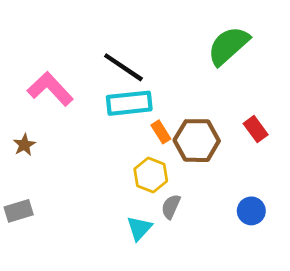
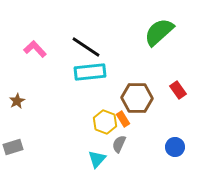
pink L-shape: (50, 89) -> (35, 49), moved, size x0.7
orange rectangle: (161, 132) -> (123, 119), moved

